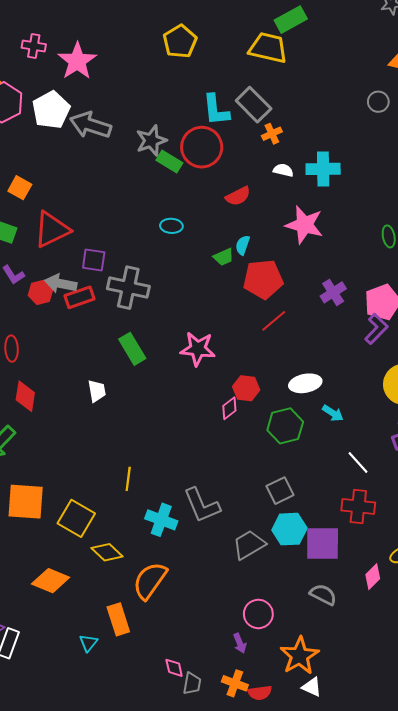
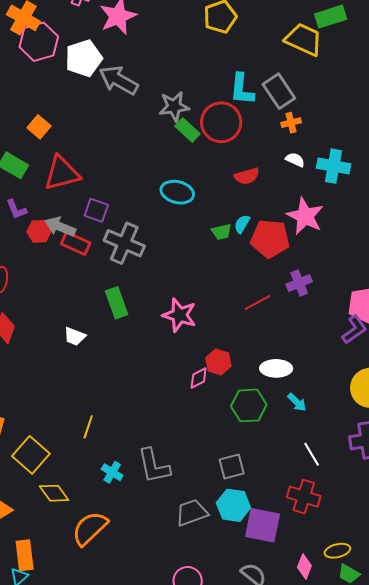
cyan ellipse: (171, 226) -> (177, 192), size x1.5
red pentagon: (263, 279) -> (270, 239), moved
purple cross: (333, 292) -> (299, 283), moved
red rectangle: (80, 297) -> (76, 243), turned 32
white trapezoid: (97, 391) -> (75, 336), turned 110
cyan cross: (161, 520) -> (112, 472), size x0.7
pink diamond: (373, 577) -> (304, 567), turned -35
orange rectangle: (118, 619) -> (25, 555), moved

